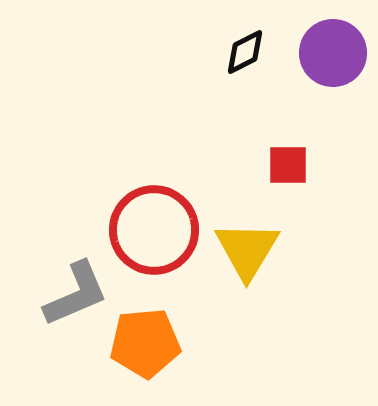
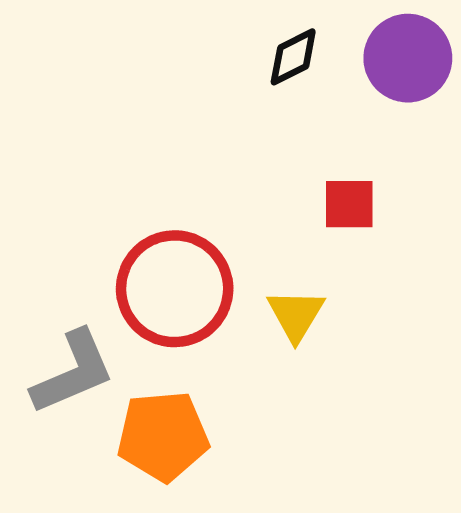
yellow triangle: (247, 250) -> (296, 315), size x0.7

